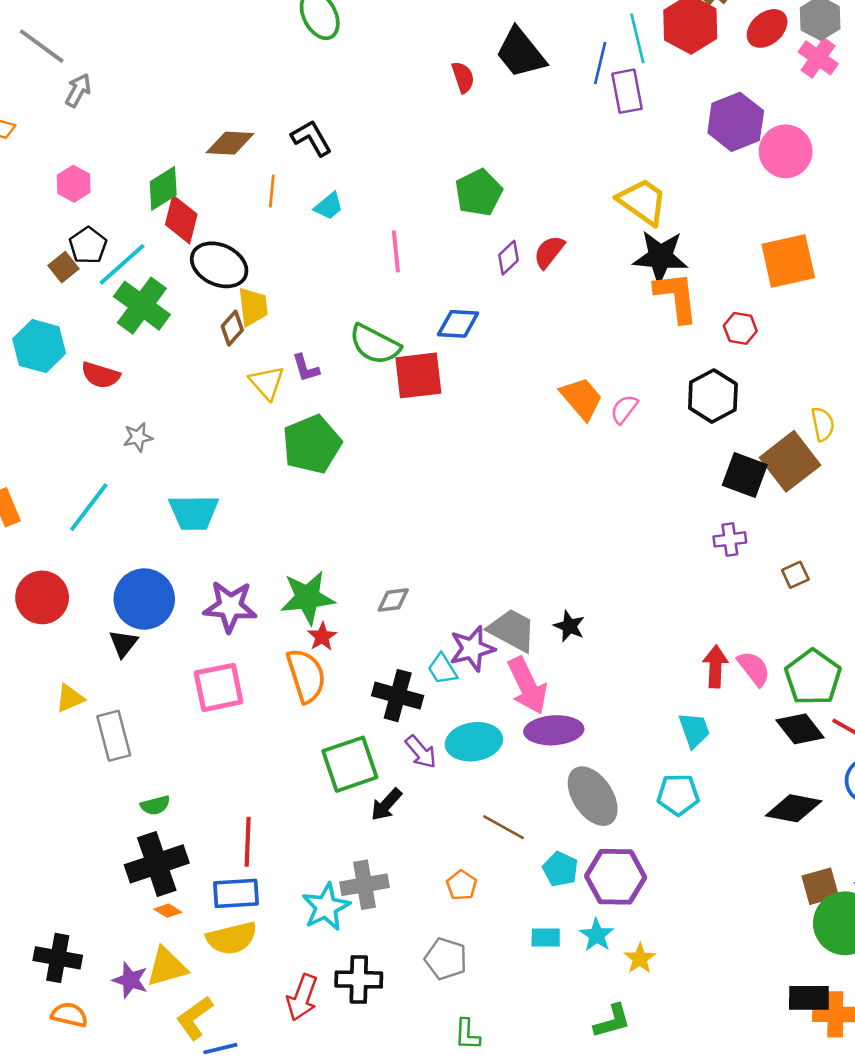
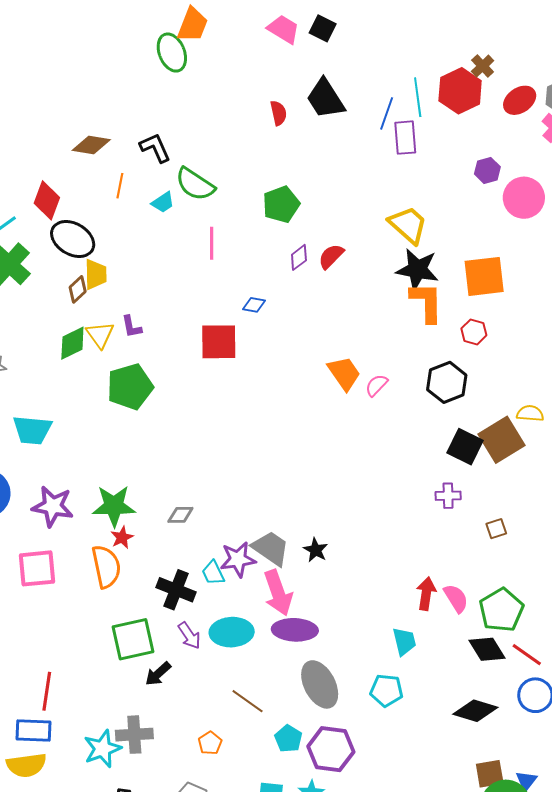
purple hexagon: (736, 122) -> (487, 170), size x0.6
green diamond: (163, 188) -> (72, 343), moved
orange square: (788, 261) -> (484, 276), moved
blue diamond: (458, 324) -> (254, 305), size x0.7
green semicircle: (375, 344) -> (195, 184), moved
yellow semicircle: (823, 424) -> (530, 413), turned -80

